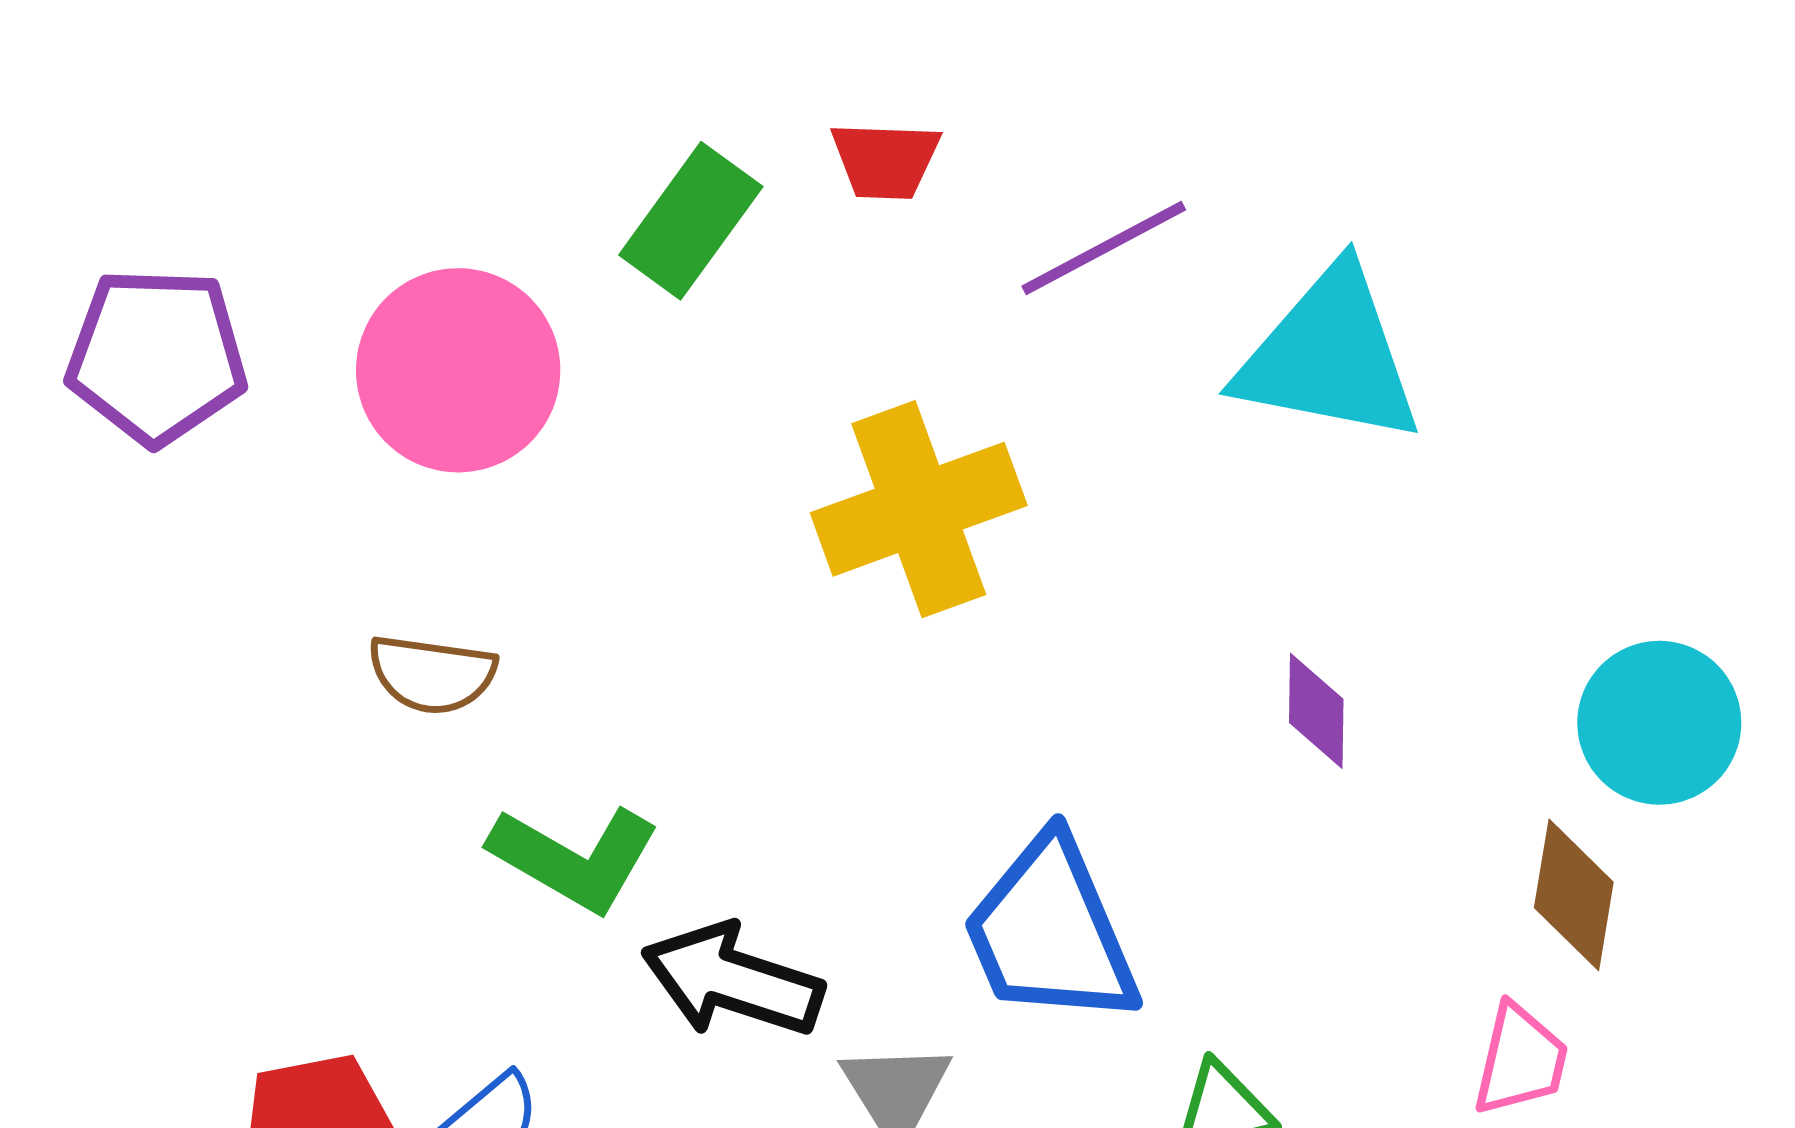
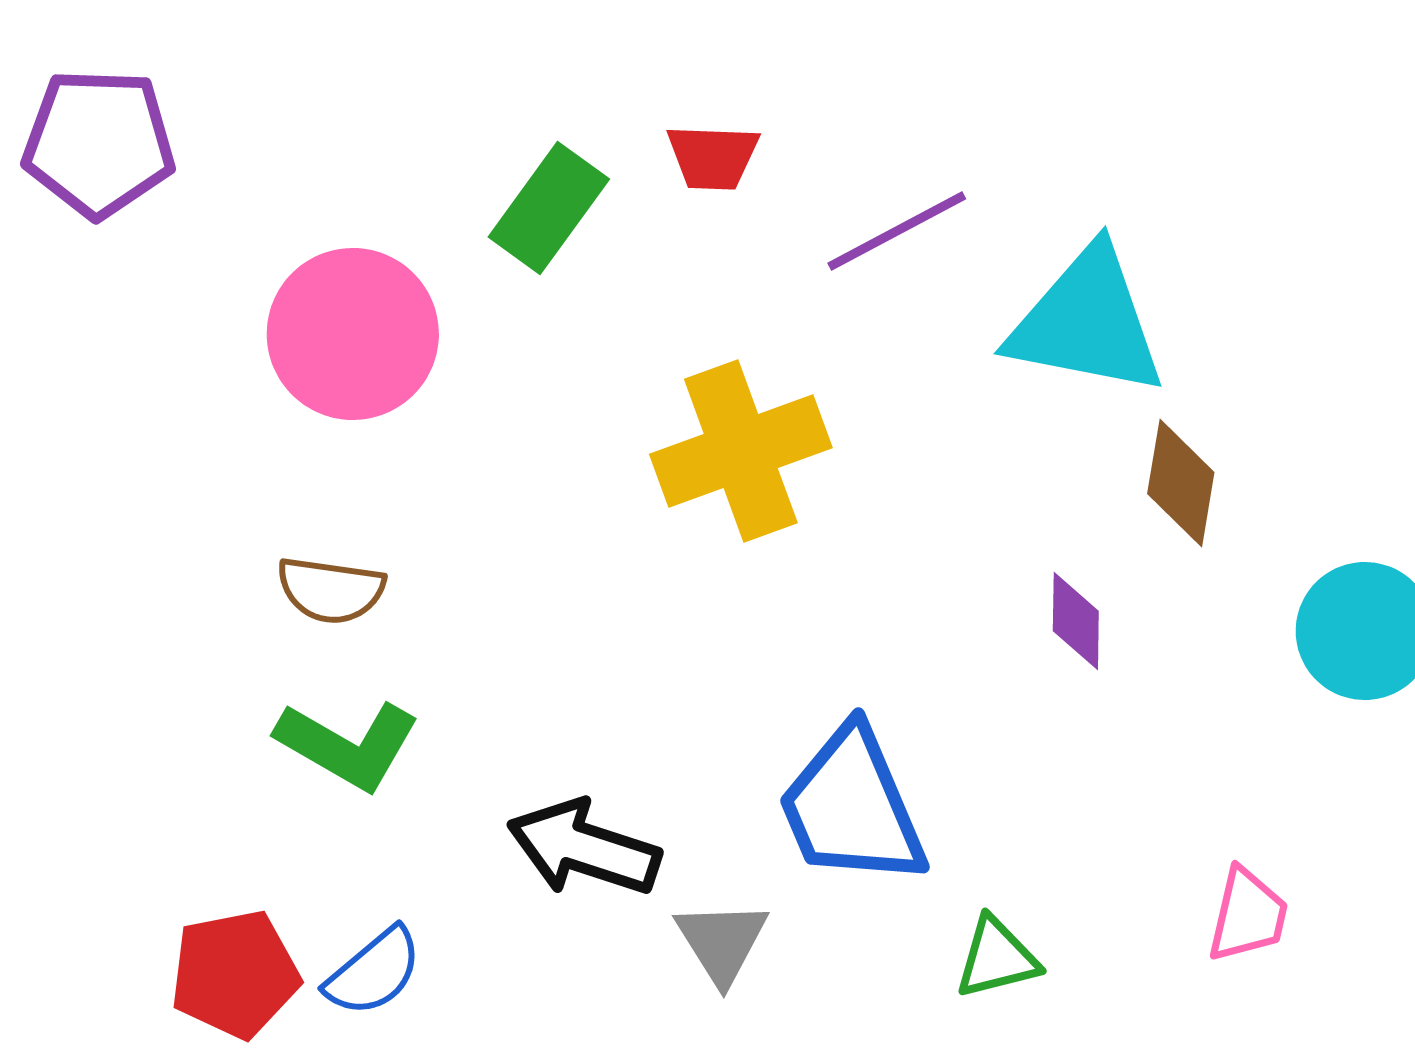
purple pentagon: (157, 356) -> (99, 143), moved
green L-shape: (574, 858) -> (348, 745), moved
brown diamond: (1574, 895) -> (1181, 483), moved

